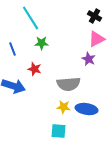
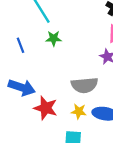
red star: (35, 69) -> (46, 108), moved, size x1.5

